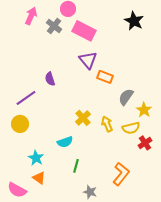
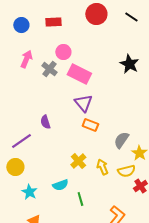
orange rectangle: (105, 77) -> (90, 125), moved
cyan star: (36, 158) -> (29, 192), moved
green line: (76, 166) -> (80, 199), moved, turned -32

